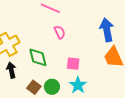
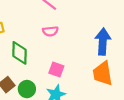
pink semicircle: (60, 32) -> (50, 31), turned 96

